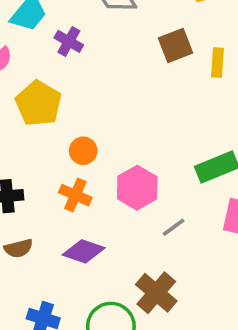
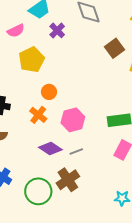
brown square: (175, 45) -> (115, 48), turned -30
gray line: (174, 227) -> (76, 152), moved
purple diamond: (84, 251) -> (50, 148), moved

